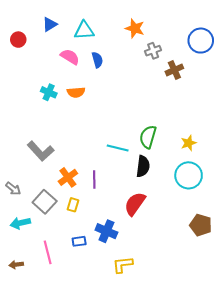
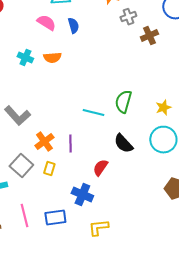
black semicircle: (143, 166) -> (123, 144), moved, turned 130
red semicircle: (135, 204) -> (100, 168), moved, size x0.7
blue rectangle: (79, 241) -> (55, 218), moved, size x1.5

